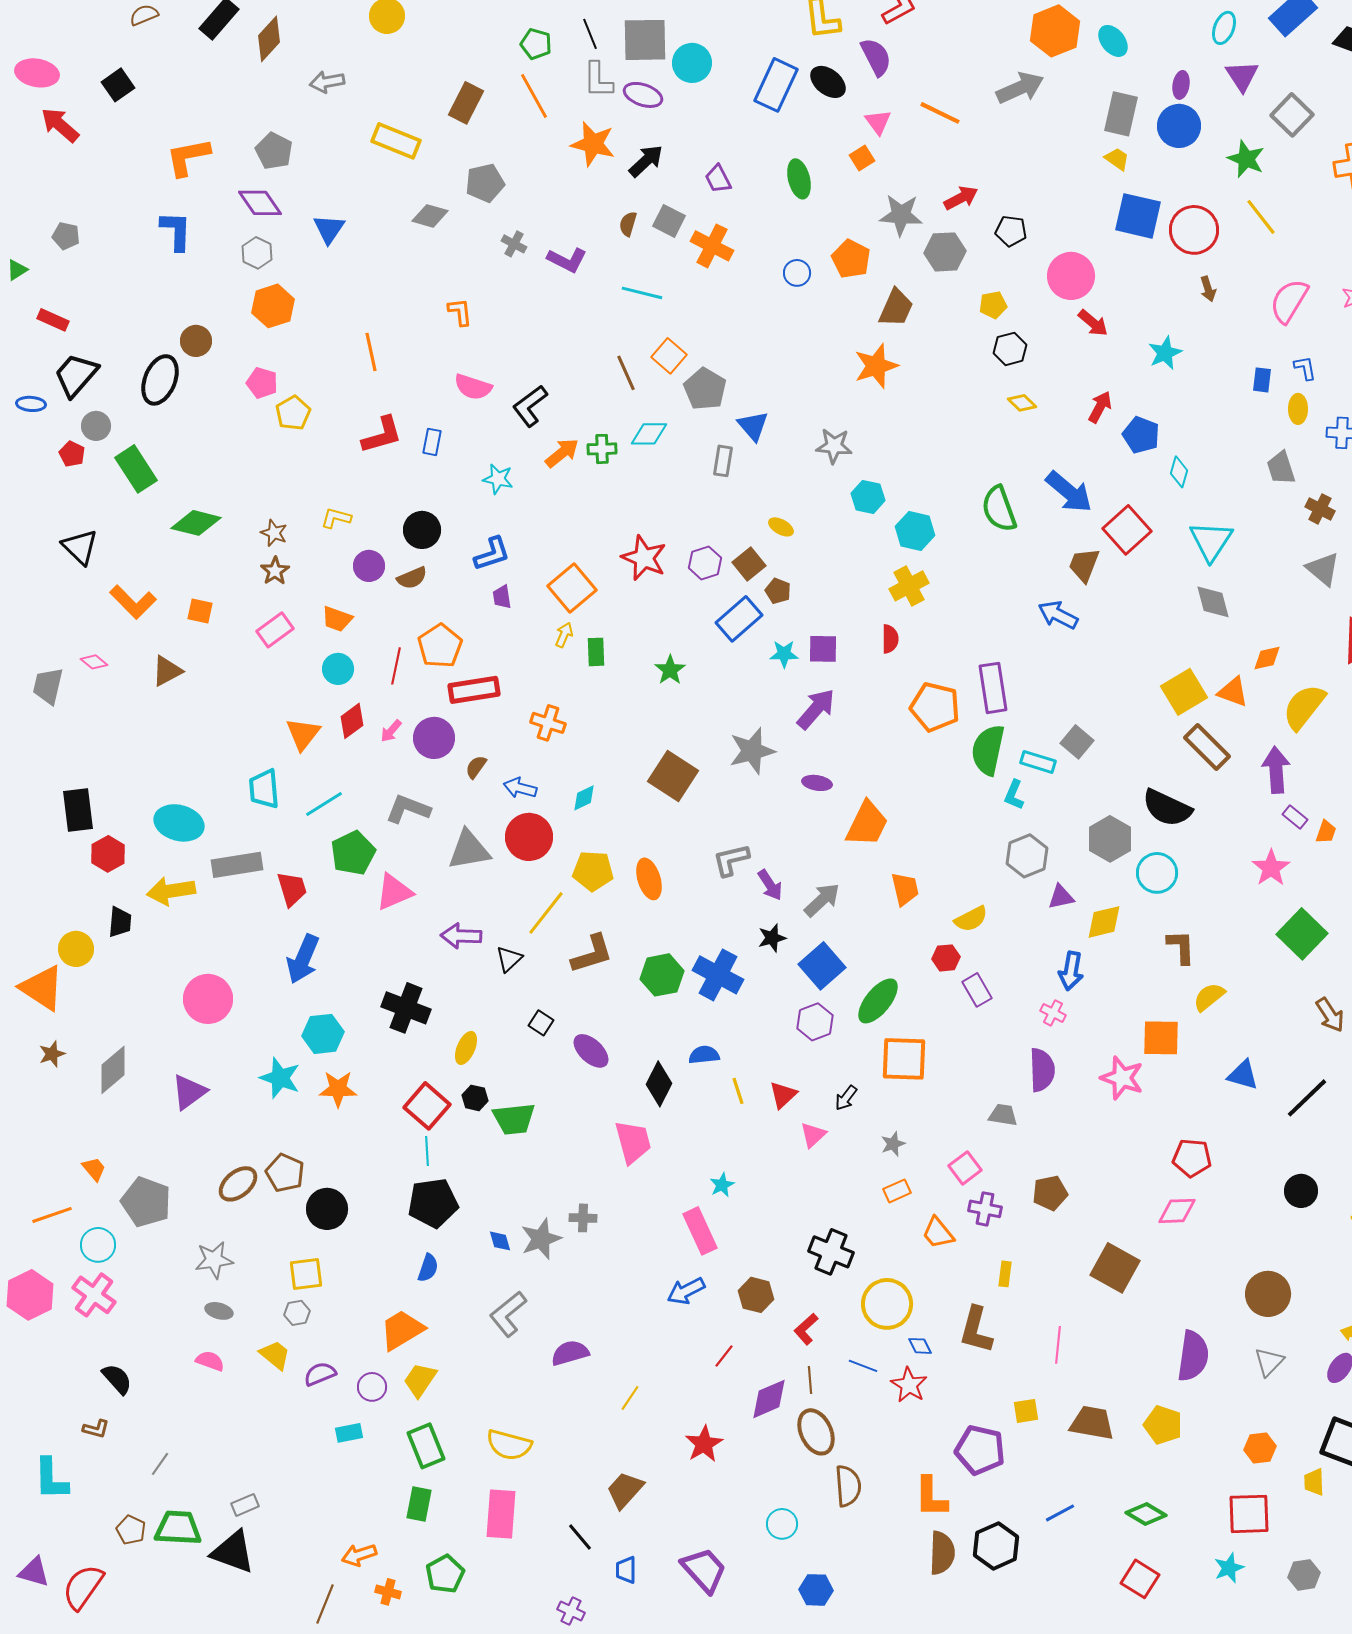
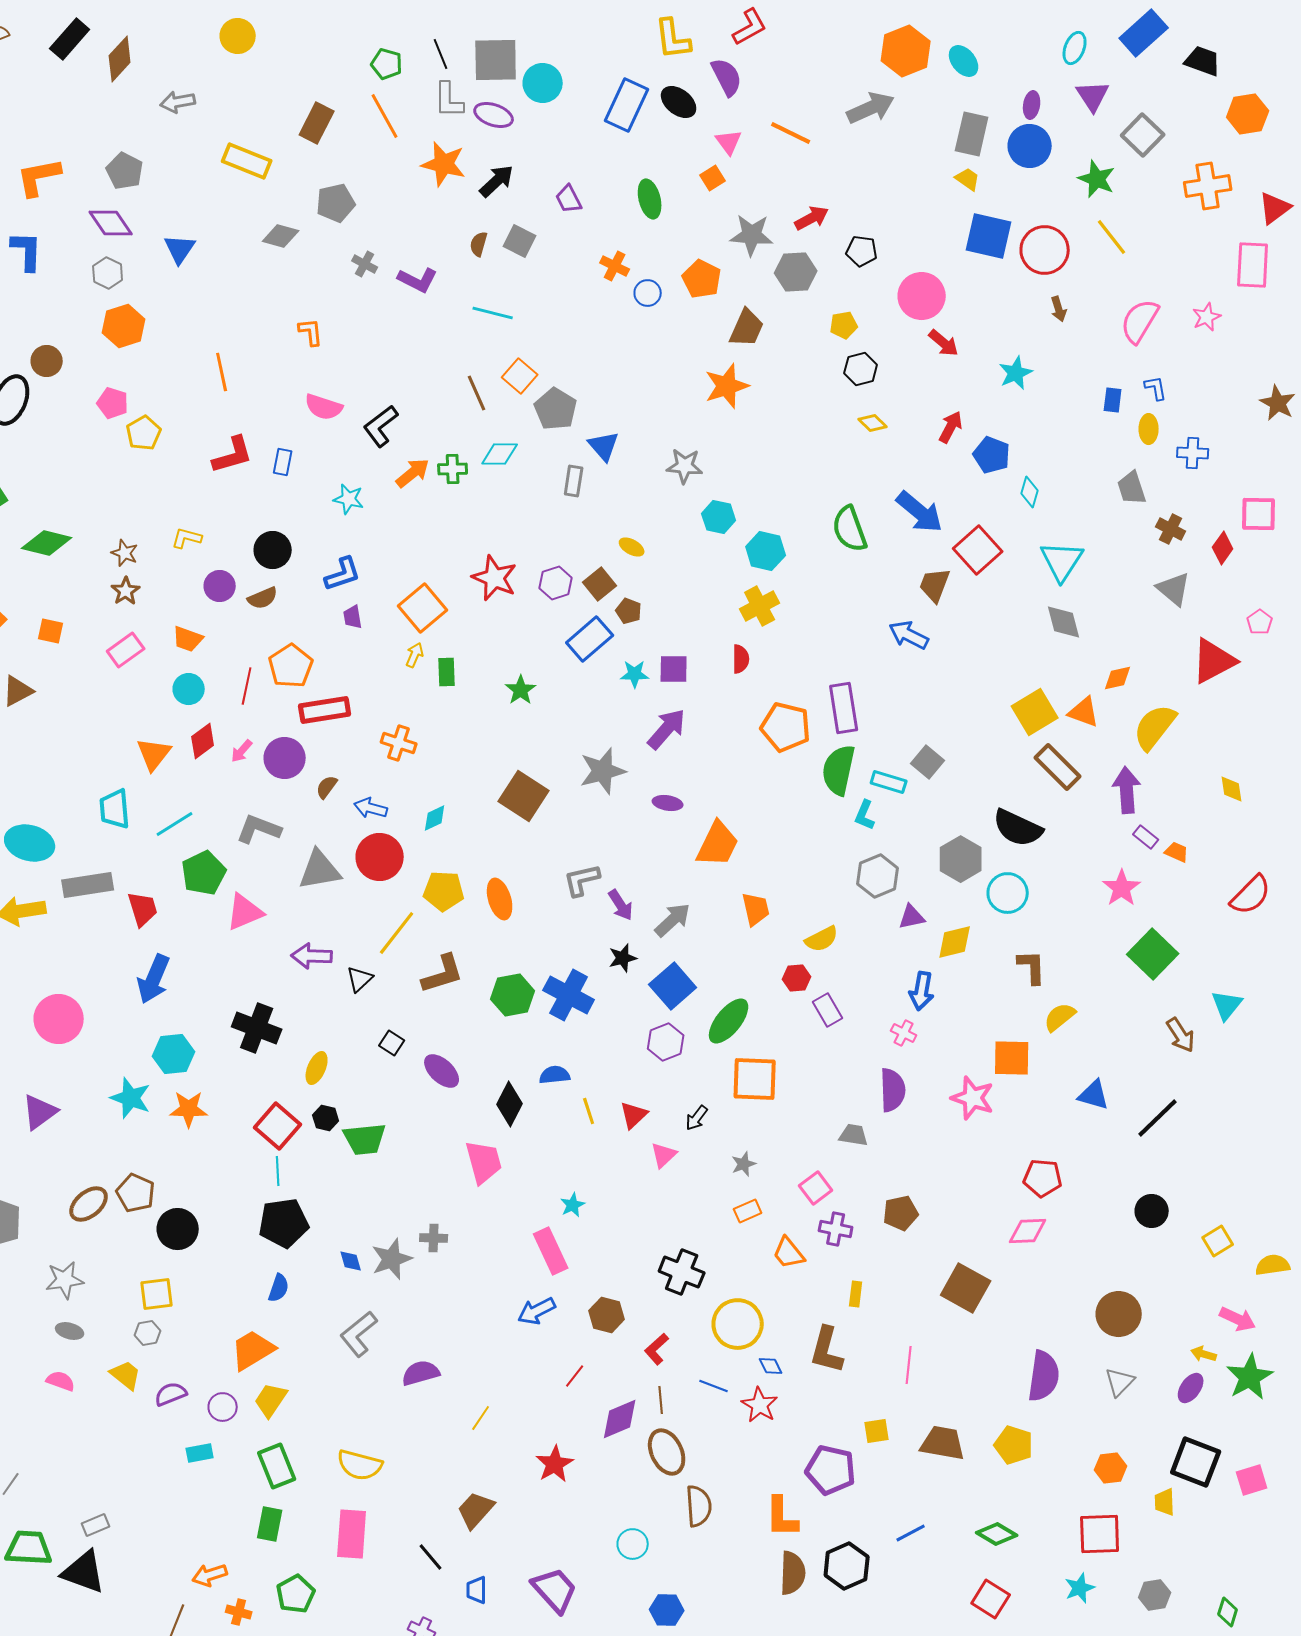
orange cross: (712, 246) -> (615, 266), moved, size x0.7
orange trapezoid: (1326, 832) -> (1177, 852), turned -85

